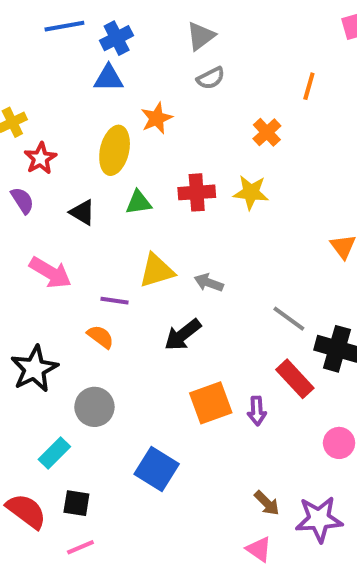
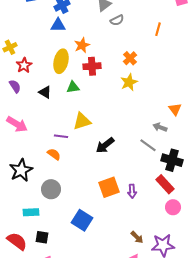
gray semicircle: (211, 78) -> (117, 20), moved
orange cross: (267, 132) -> (130, 58), moved
red cross: (197, 192) -> (92, 66), moved
yellow star: (251, 192) -> (129, 82), turned -30
pink arrow: (50, 273) -> (17, 124), moved
gray arrow: (209, 283) -> (160, 127), moved
black arrow: (183, 335) -> (105, 145), moved
red rectangle: (295, 379) -> (165, 184), moved
cyan rectangle: (54, 453) -> (31, 212), turned 42

